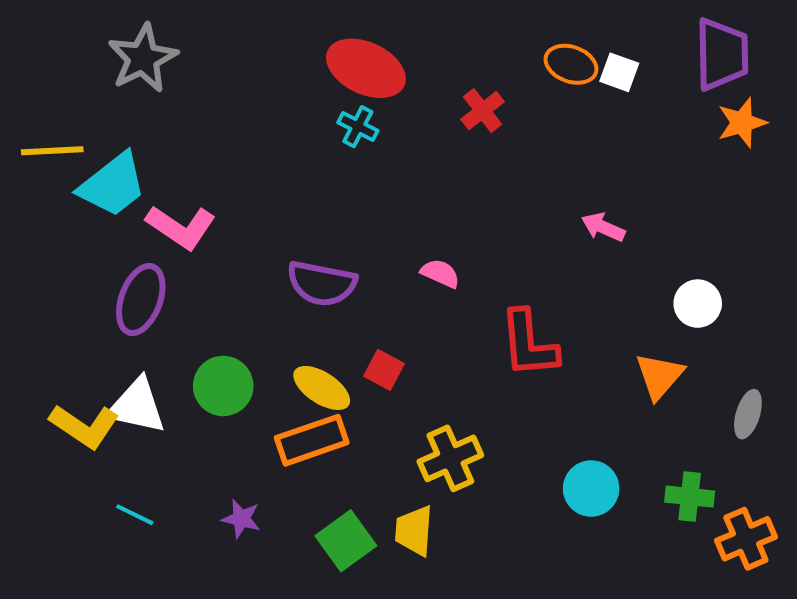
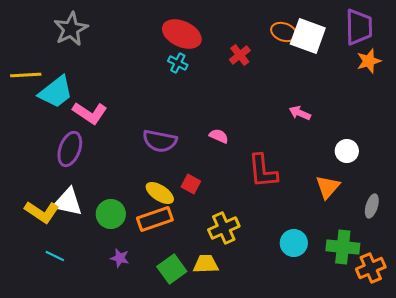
white square: (619, 72) -> (308, 36), size x1.8
green circle: (223, 386) -> (111, 214), moved
green cross: (690, 497) -> (343, 247), size x1.4
cyan line: (135, 515) -> (55, 256), moved
yellow trapezoid: (414, 531) -> (206, 264), turned 84

